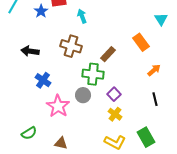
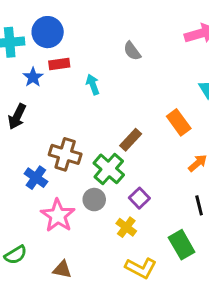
brown cross: (71, 46) -> (65, 154), moved
black arrow: (30, 51) -> (17, 117), moved, turned -72
green cross: (93, 74) -> (109, 169), turned 35
yellow cross: (115, 114) -> (126, 227), moved
green rectangle: (146, 137) -> (182, 245), moved

